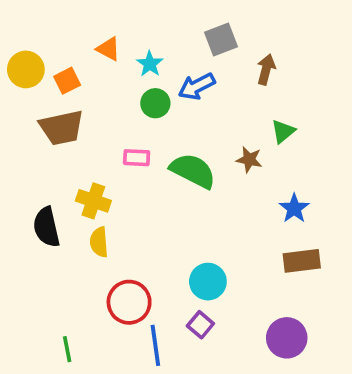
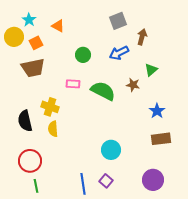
cyan star: (150, 64) -> (29, 20), moved
blue arrow: (197, 86) -> (119, 53), moved
red circle: (129, 302) -> (30, 161), moved
purple square: (200, 325) -> (106, 181), moved

